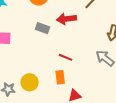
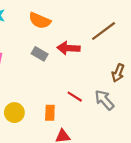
red line: (66, 57) -> (75, 97), moved

